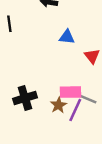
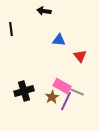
pink rectangle: (70, 92) -> (62, 86), turned 30

